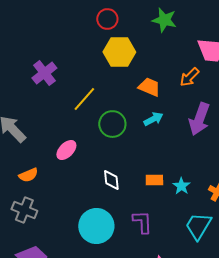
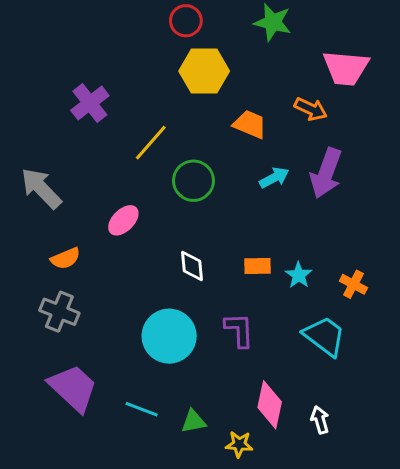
orange arrow: (189, 77) -> (311, 109), turned -110
cyan arrow: (153, 119) -> (274, 178), moved
cyan trapezoid: (198, 226) -> (325, 336), turned 96

